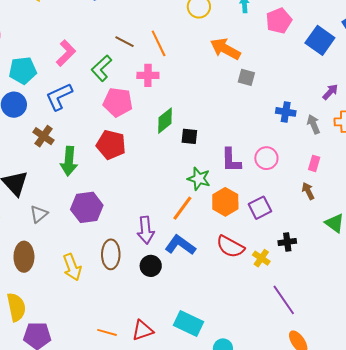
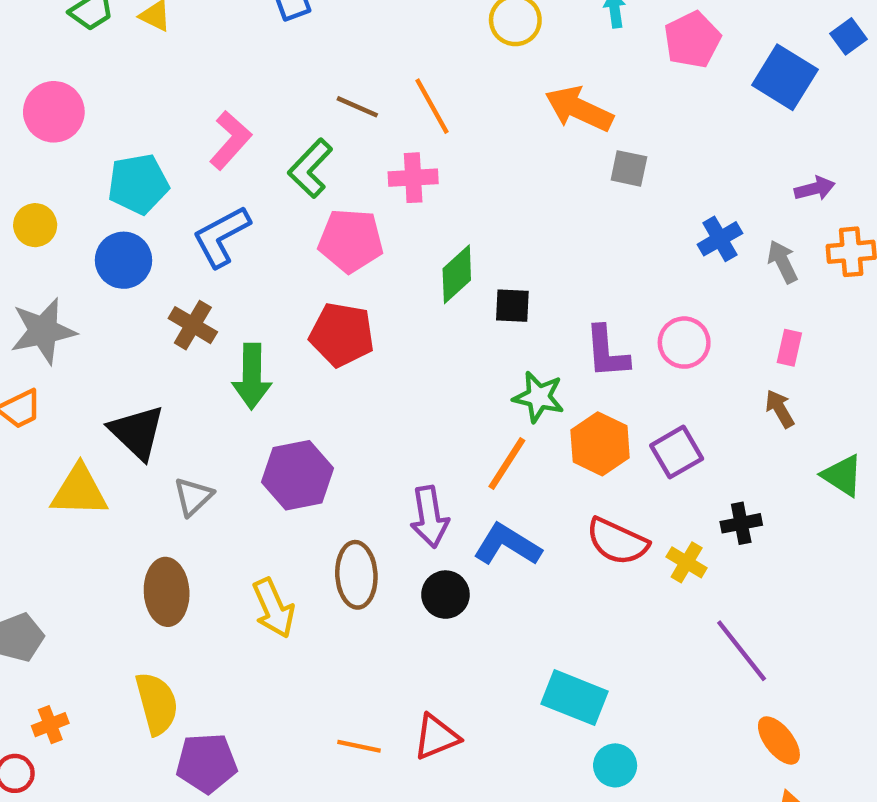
purple arrow: (330, 92) -> (815, 189), turned 36
blue cross: (286, 112) -> (720, 239), turned -36
cyan rectangle: (189, 323) -> (574, 698), moved

